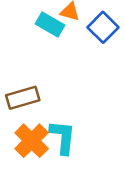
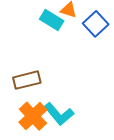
cyan L-shape: (63, 137) -> (59, 114), turned 132

